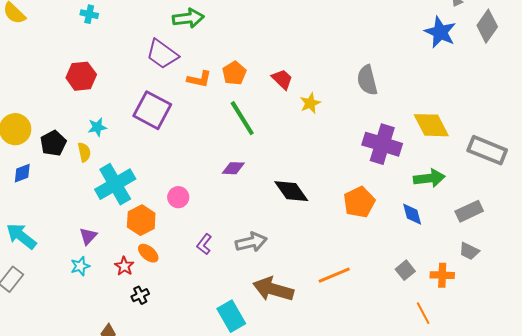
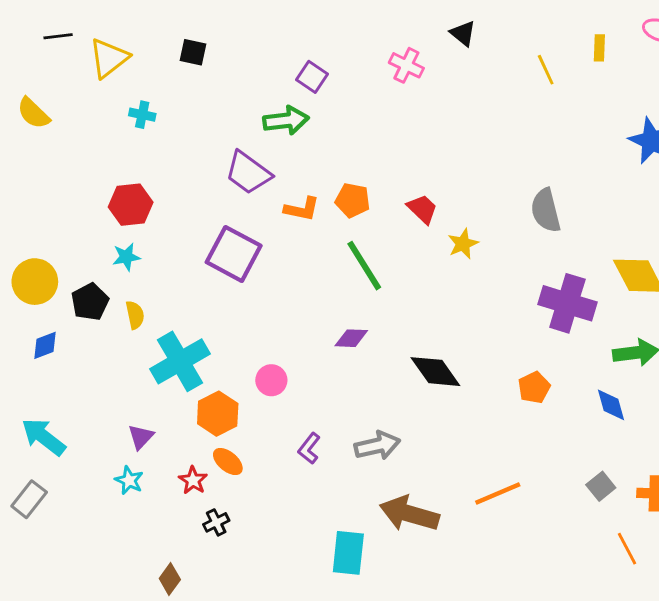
orange pentagon: (234, 73) -> (353, 200), turned -30
cyan star: (97, 127) -> (126, 257), moved
orange pentagon: (359, 202) -> (534, 387), size x0.7
cyan star: (80, 266) -> (129, 480), turned -30
cyan rectangle: (231, 316) -> (348, 553), turned 36

